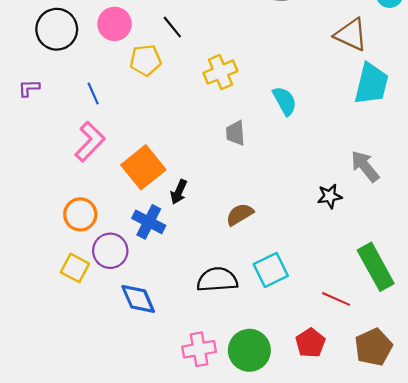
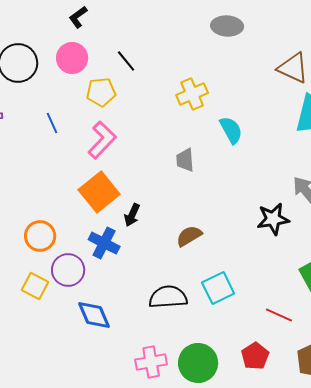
yellow cross: (220, 72) -> (192, 94), moved
pink L-shape: (90, 142) -> (102, 140), moved
black star: (330, 196) -> (273, 219), size x1.4

